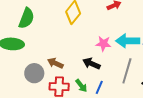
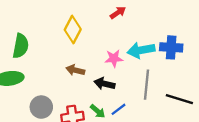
brown arrow: (55, 63) -> (75, 70), moved
blue line: (99, 87) -> (118, 109), turned 40

